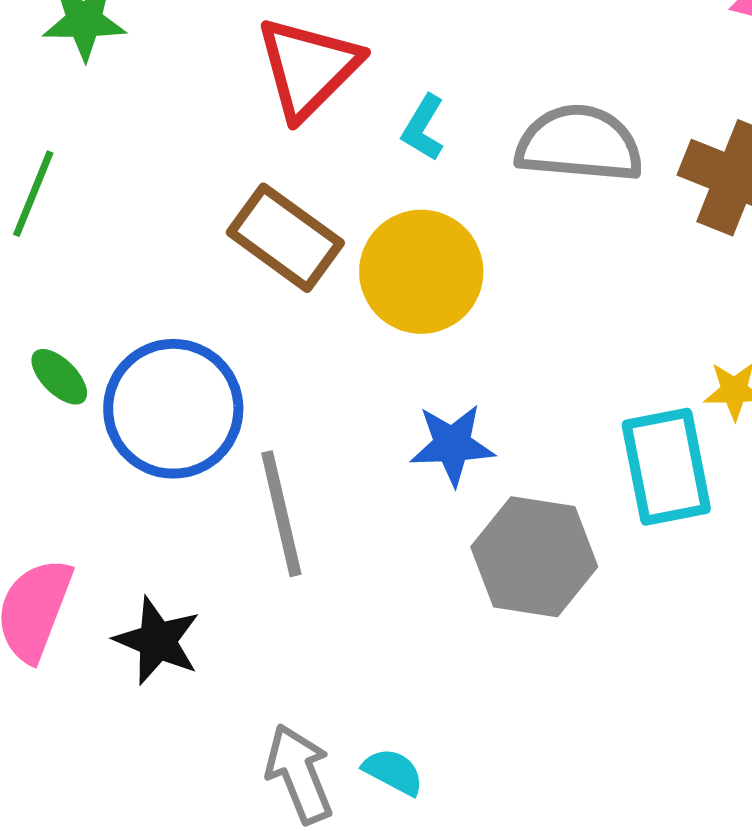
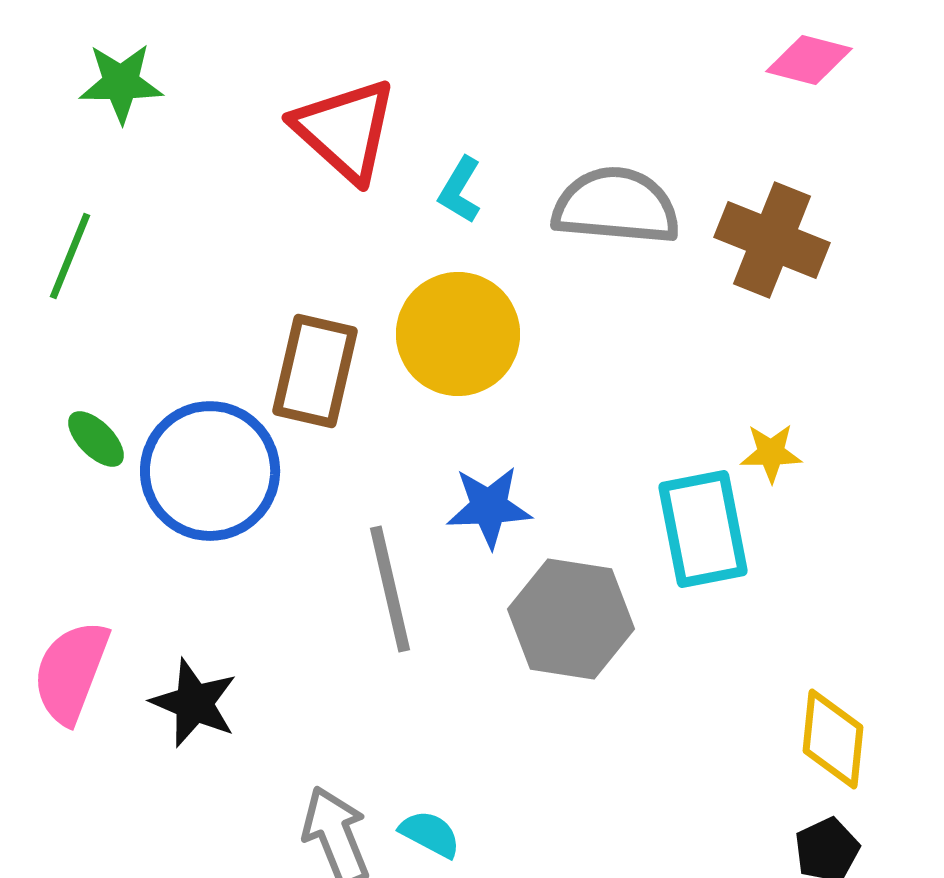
red triangle: (308, 68) -> (345, 130), turned -33
brown rectangle: (285, 238) -> (315, 371), moved, turned 67
gray line: (281, 514) -> (390, 589), moved

